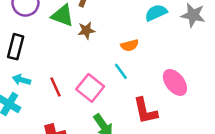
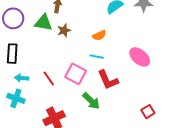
cyan line: (121, 71) -> (97, 57), turned -32
red L-shape: (145, 111) -> (108, 80), moved

